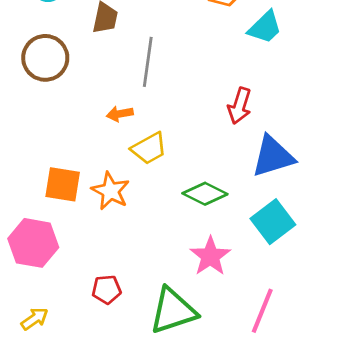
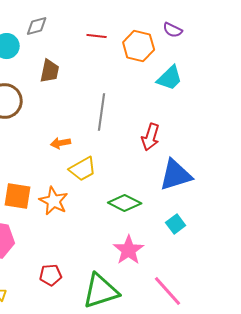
gray line: (148, 62) -> (102, 112), moved
cyan square: (273, 222) -> (176, 224), size x0.6
pink line: (262, 311) -> (168, 291), turned -64

